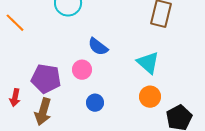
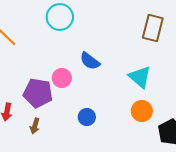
pink circle: (82, 70) -> (62, 78), moved
brown arrow: (43, 112) -> (35, 126), size x0.6

